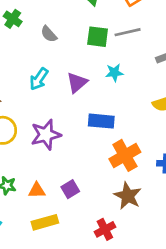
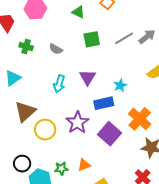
gray line: (128, 32) -> (124, 38), moved
cyan star: (114, 73) -> (120, 85), moved
blue rectangle: (101, 121) -> (104, 103), moved
purple square: (70, 189) -> (110, 134), moved, size x1.6

